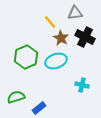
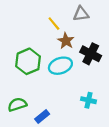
black cross: (85, 37) -> (91, 54), moved
cyan cross: (82, 85) -> (89, 100), moved

